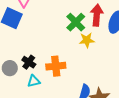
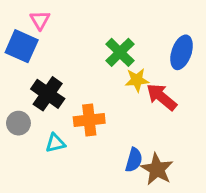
red arrow: (97, 15) -> (162, 97), moved, turned -55
black cross: (29, 62) -> (48, 94), moved, size x1.5

